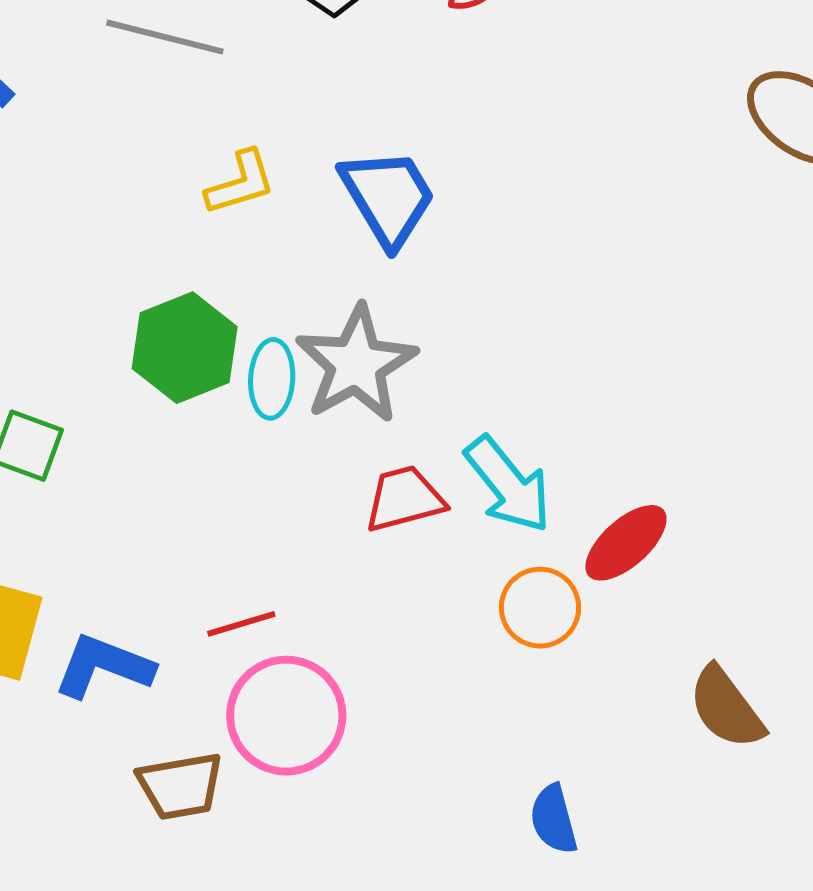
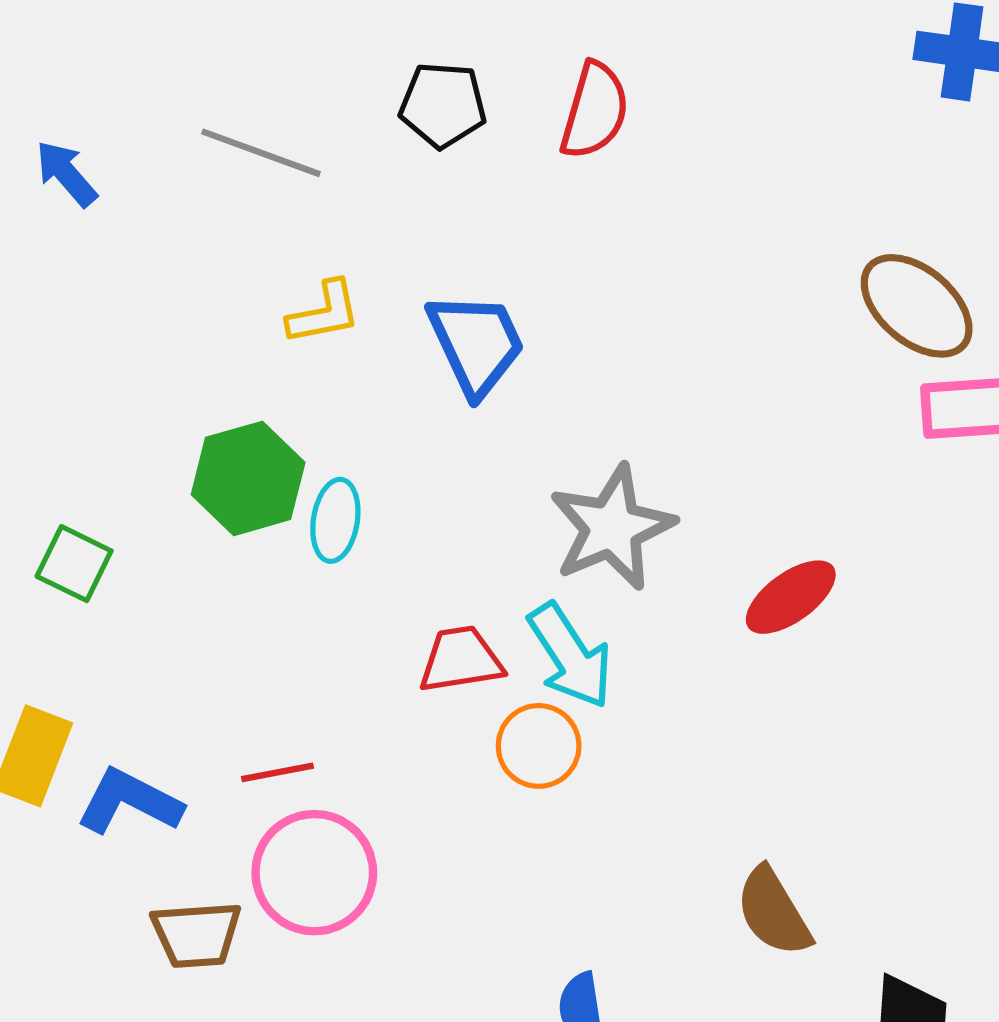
gray star: (356, 364) -> (612, 528), moved
red ellipse: (626, 543) -> (791, 597), moved
orange circle: (540, 608) -> (539, 746), moved

